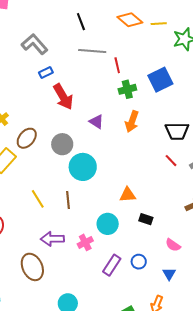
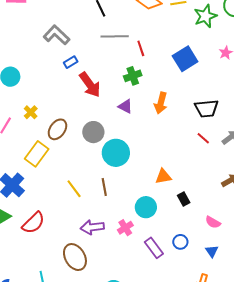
green cross: (127, 89) -> (133, 76), moved
black rectangle: (146, 219) -> (184, 199), turned 48
purple rectangle: (112, 265) -> (154, 248), turned -65

